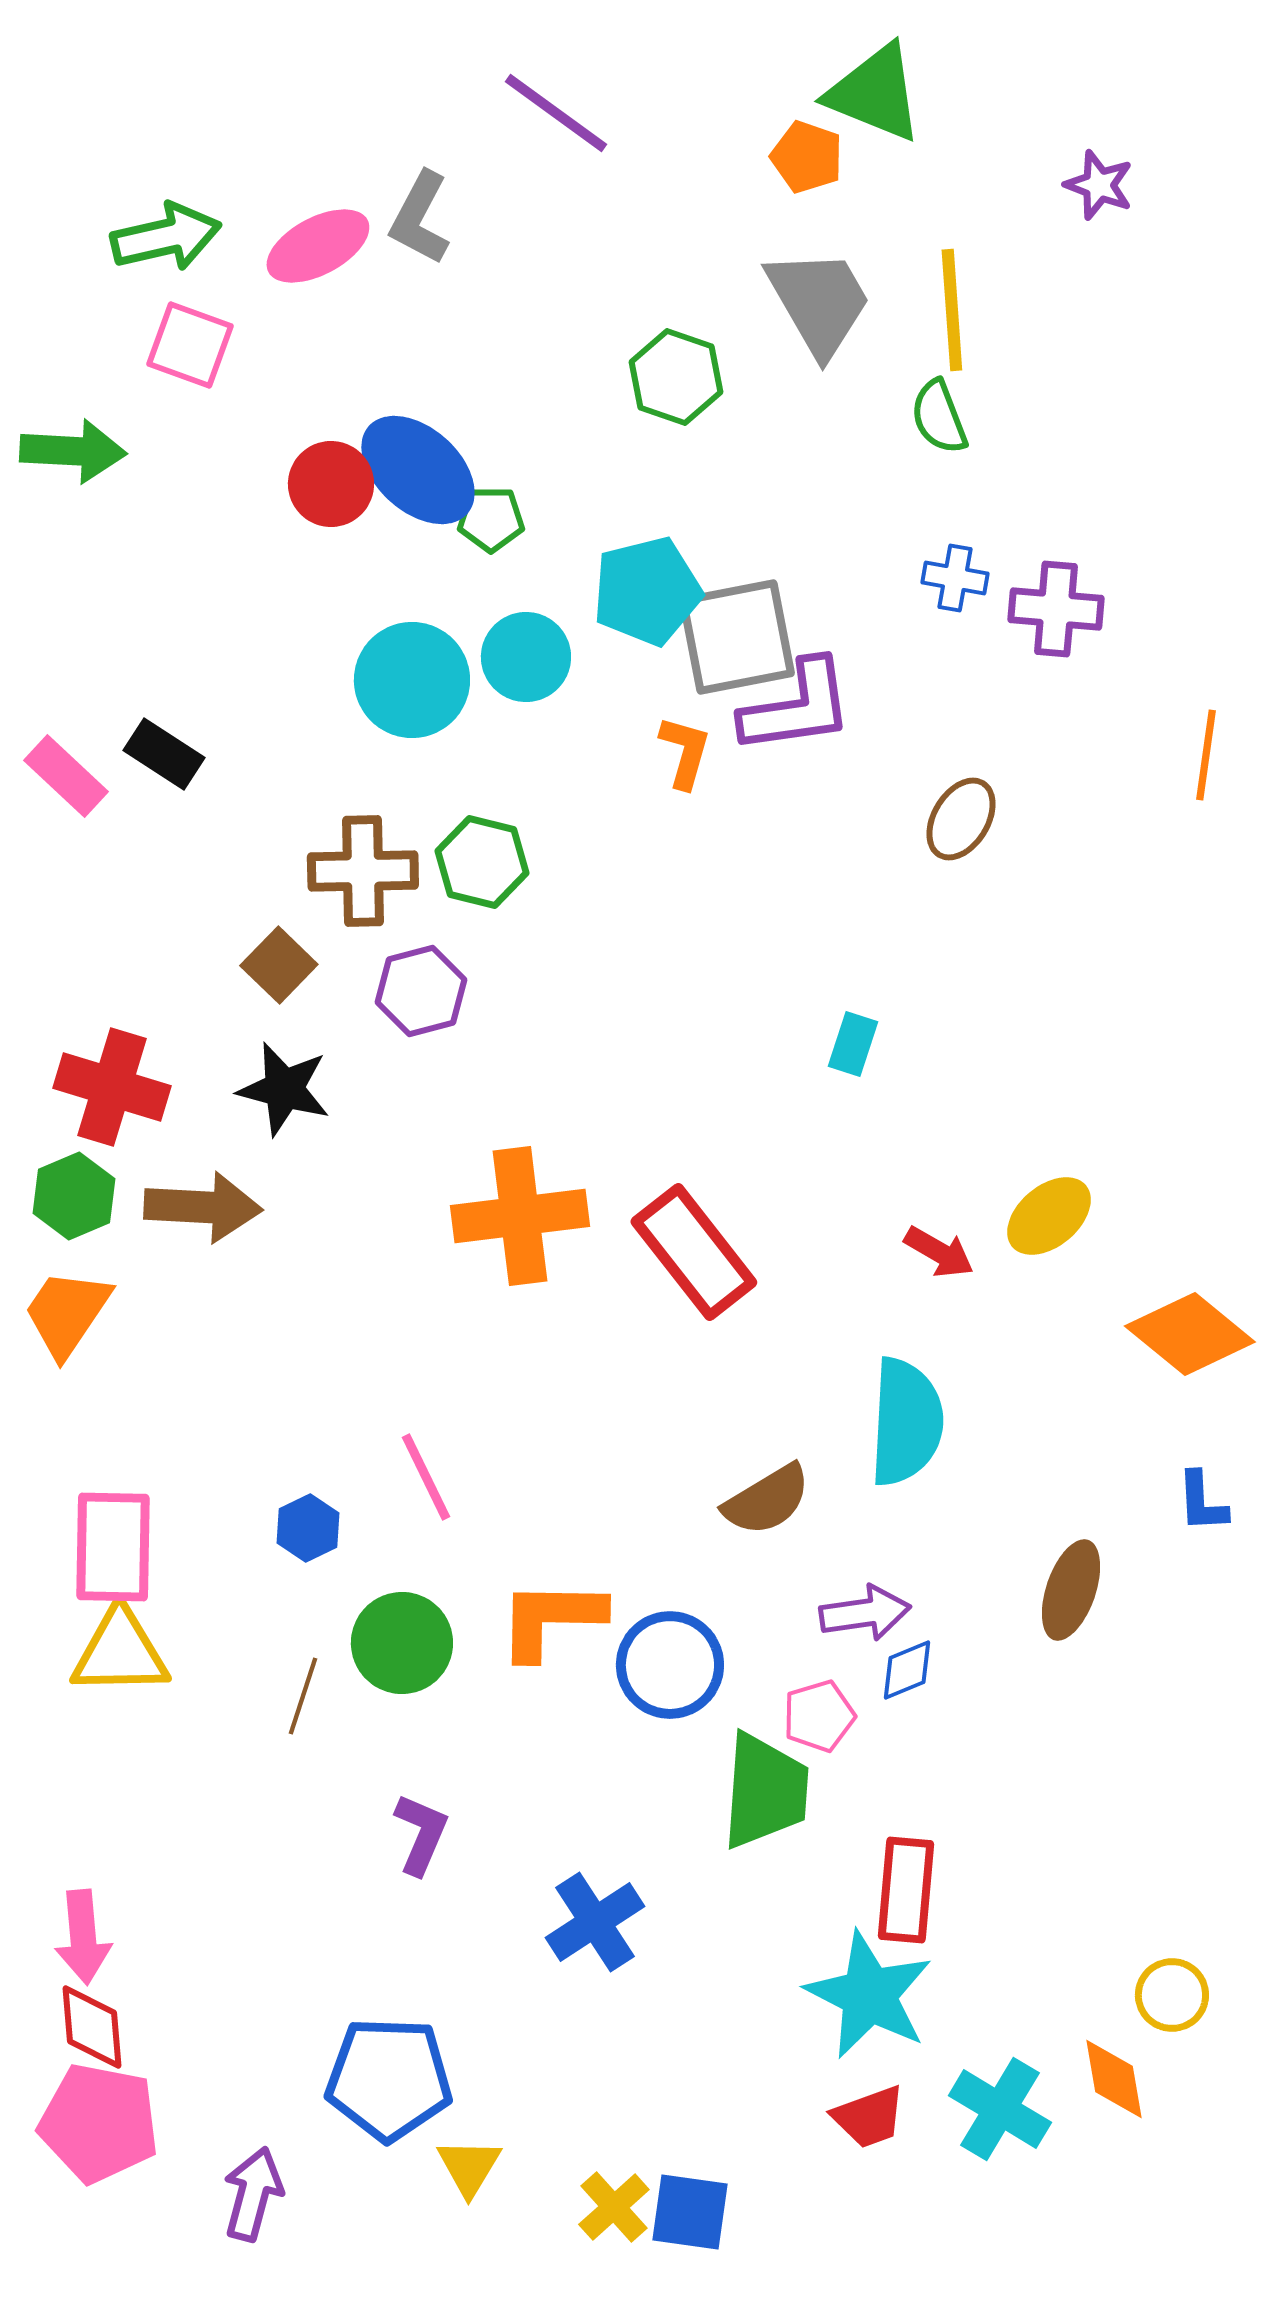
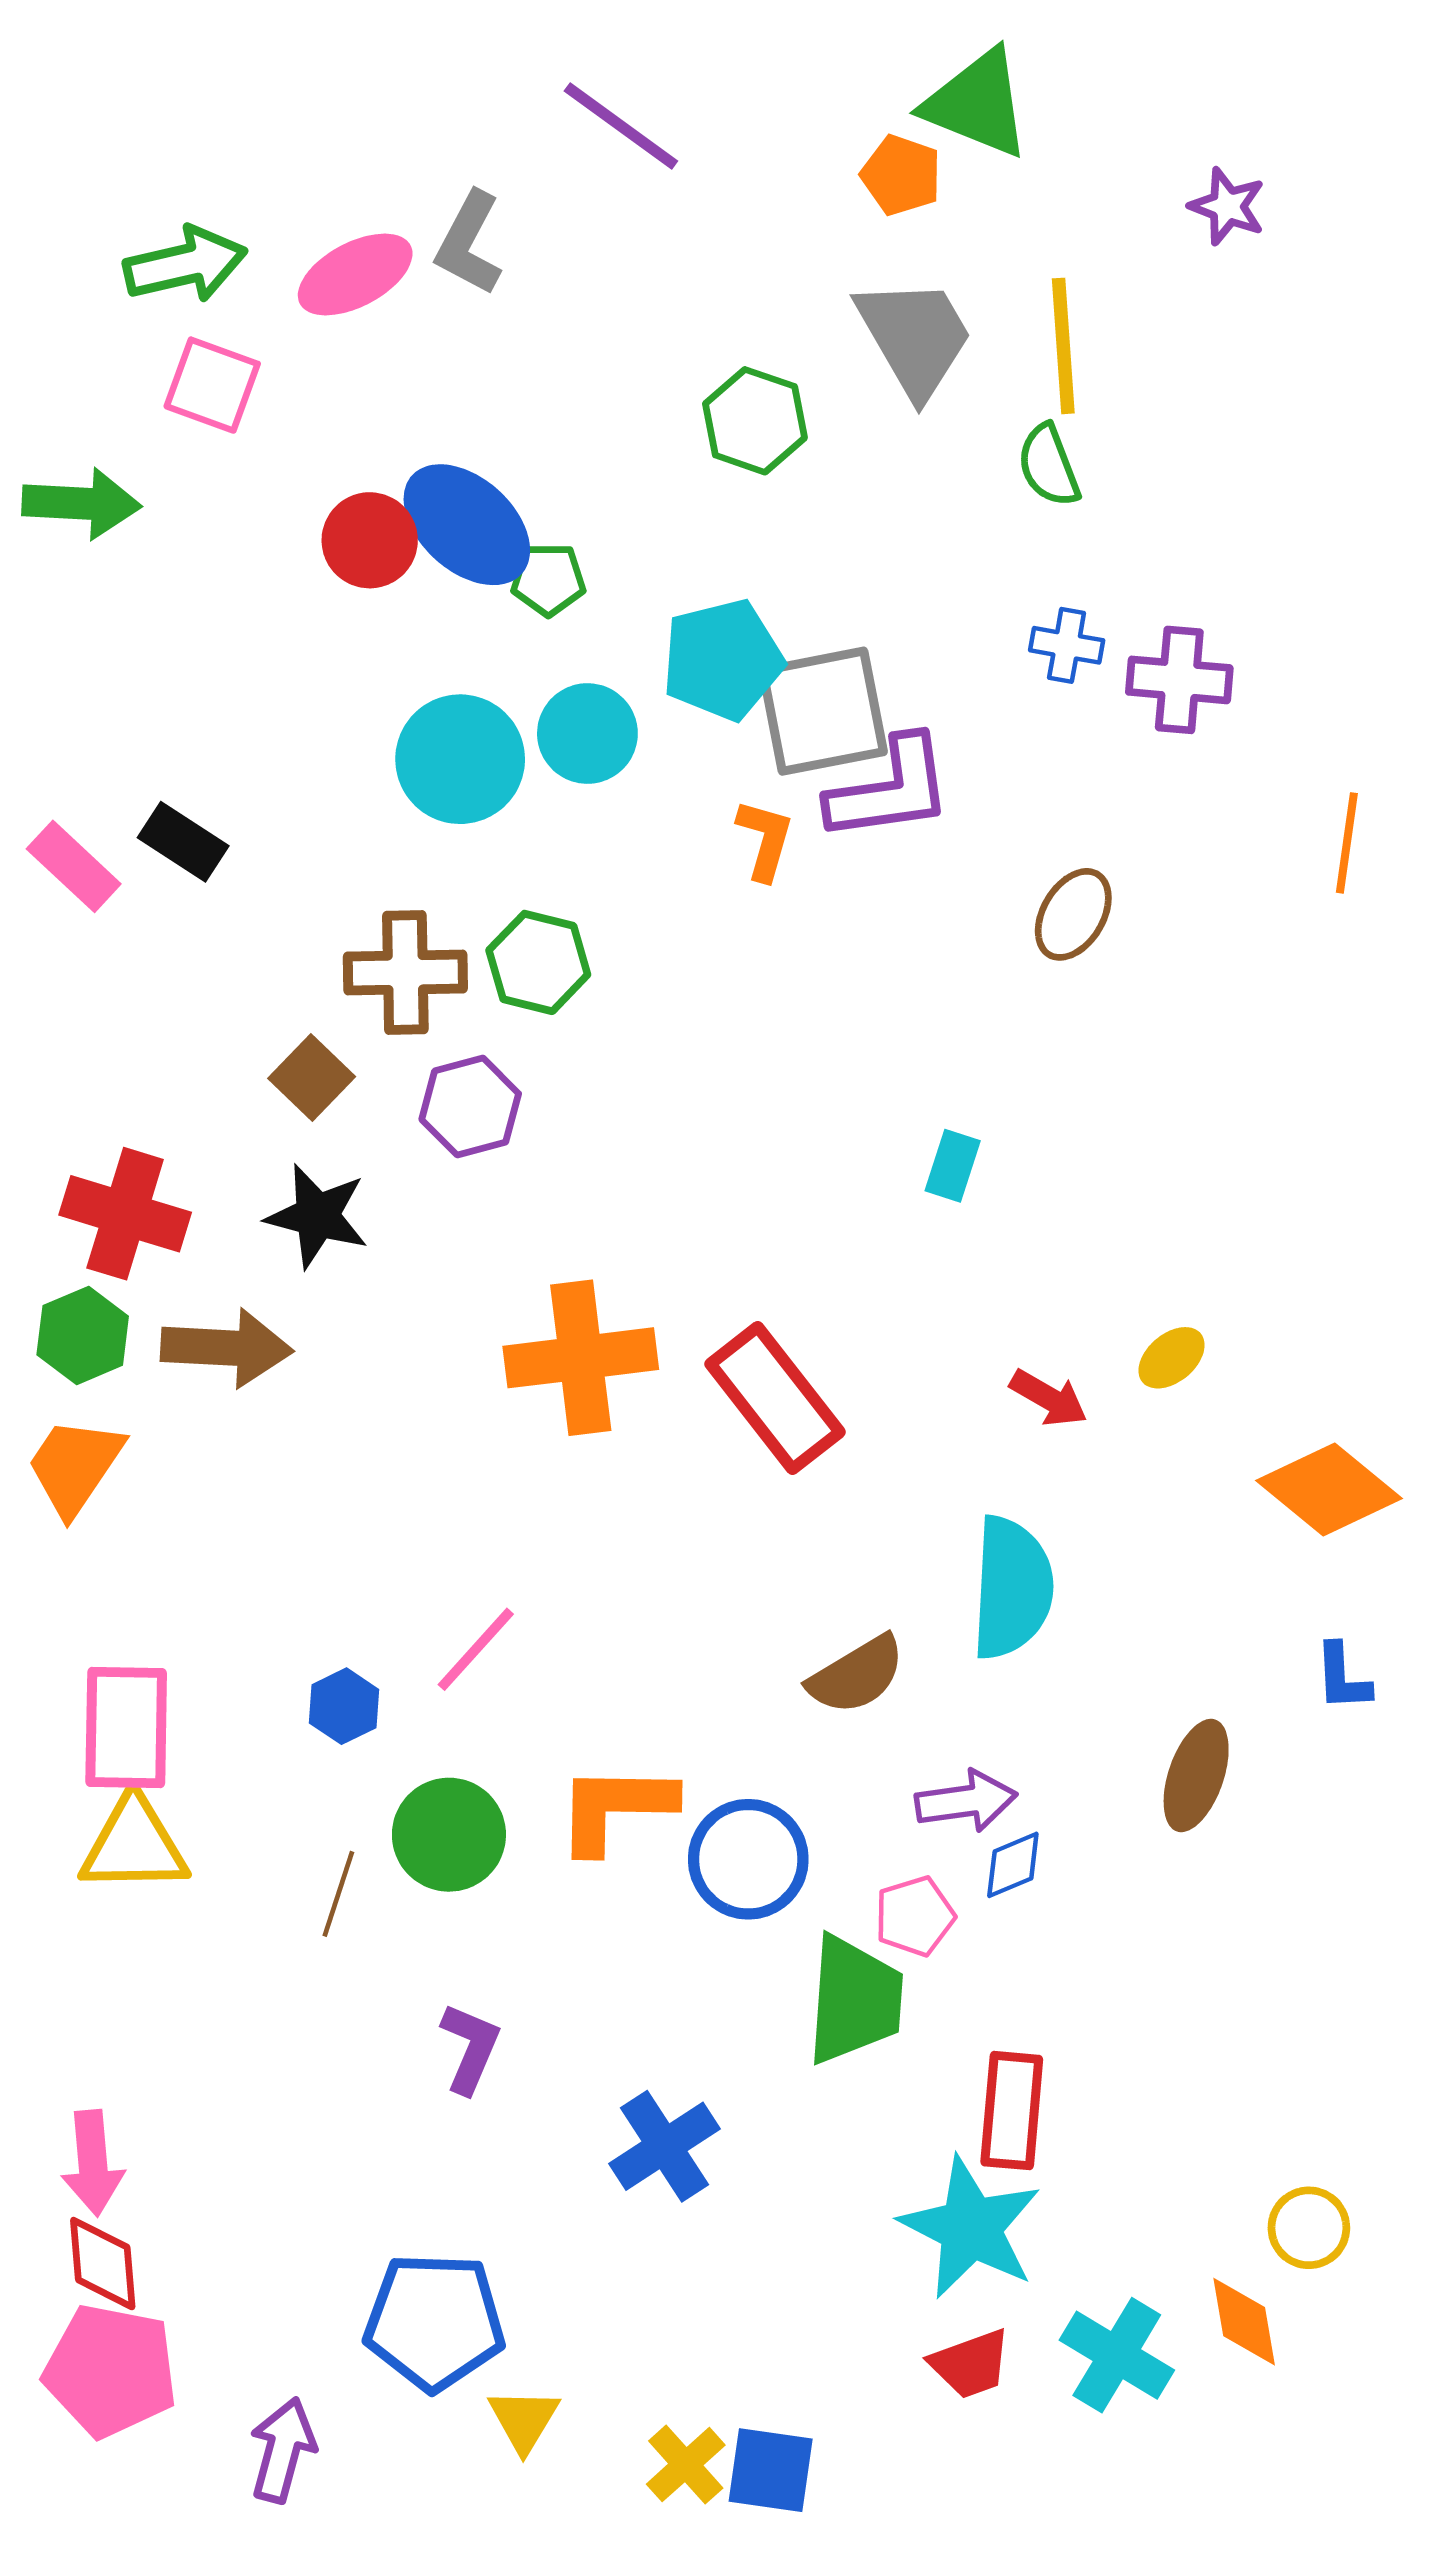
yellow ellipse: (1049, 1216) -> (1172, 1358), size x0.7
pink line: (426, 1477) -> (476, 1649), turned 68

